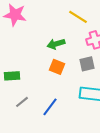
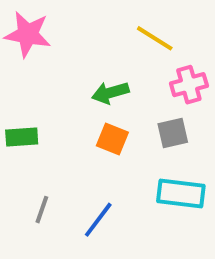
green rectangle: (12, 76) -> (22, 137), moved
gray line: (22, 102) -> (42, 210), turned -32

